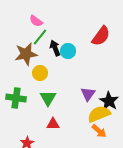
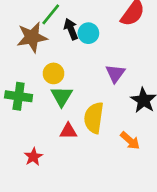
yellow circle: (40, 73) -> (53, 73), moved
purple triangle: (88, 94) -> (115, 73), moved
yellow semicircle: (99, 114) -> (94, 118), moved, turned -60

